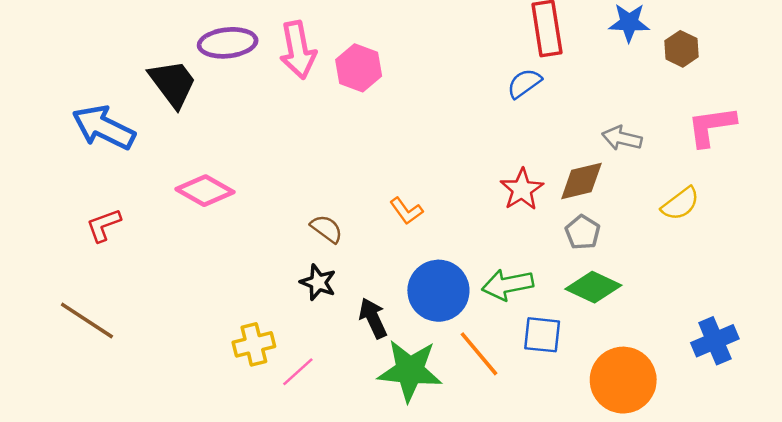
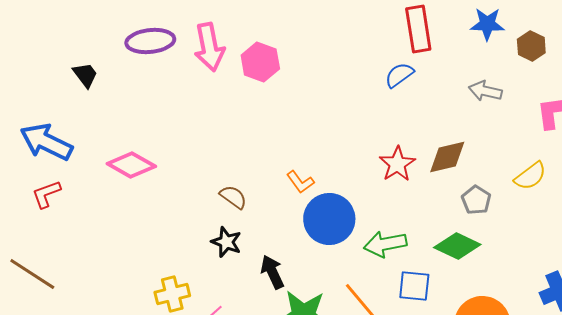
black trapezoid: (173, 83) -> (85, 75), moved, size x0.6
blue arrow: (104, 127) -> (46, 142), moved
gray arrow: (622, 138) -> (485, 91), moved
gray pentagon: (583, 232) -> (476, 200), moved
blue circle: (438, 291) -> (329, 219), moved

